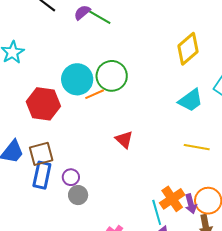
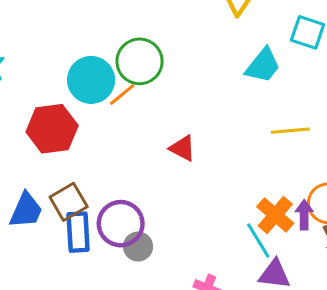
purple circle: (71, 177) -> (121, 224), size x1.8
purple arrow: (191, 204) -> (304, 215), turned -150

